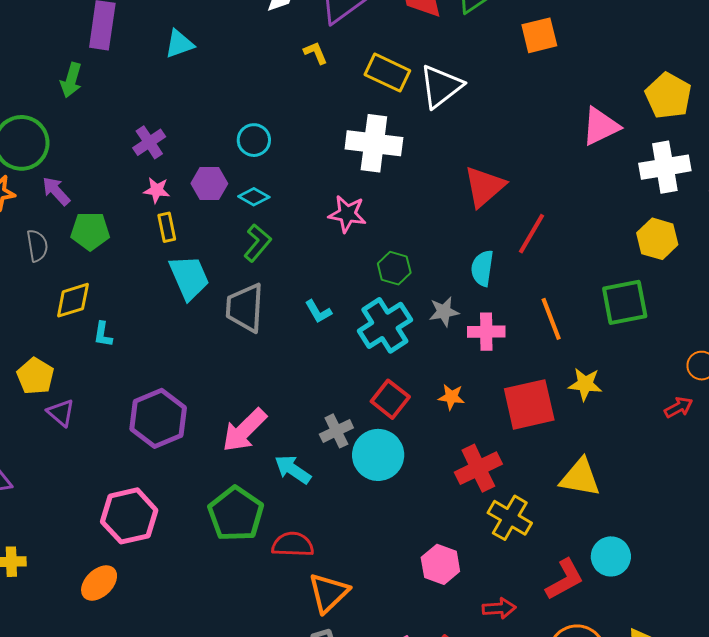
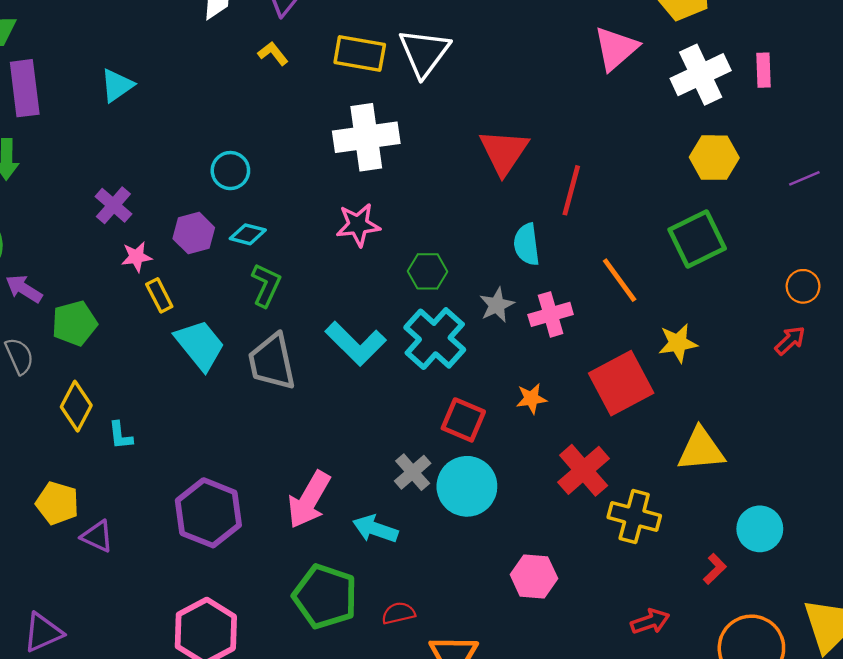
yellow diamond: (73, 300) -> (76, 406), turned -30
cyan L-shape: (318, 312) -> (356, 344), size x1.8
red semicircle: (293, 544) -> (398, 613), size x0.7
pink hexagon: (440, 564) -> (534, 576), moved
red L-shape: (565, 579) -> (715, 569), size x0.6

